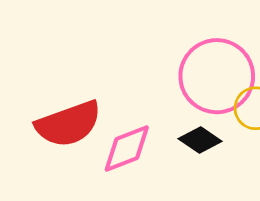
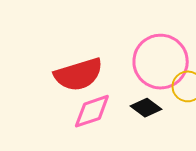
red semicircle: (68, 124) -> (78, 75), moved

